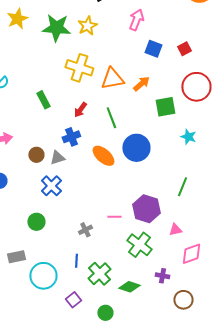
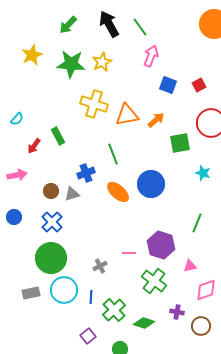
red arrow: (80, 110) -> (34, 146), moved
green line: (111, 118) -> (113, 154), moved
blue cross: (51, 186) -> (52, 222), moved
green circle: (36, 222) -> (51, 258), size x1.8
cyan circle: (43, 276) -> (64, 290), moved
brown circle: (183, 300) -> (201, 326), moved

